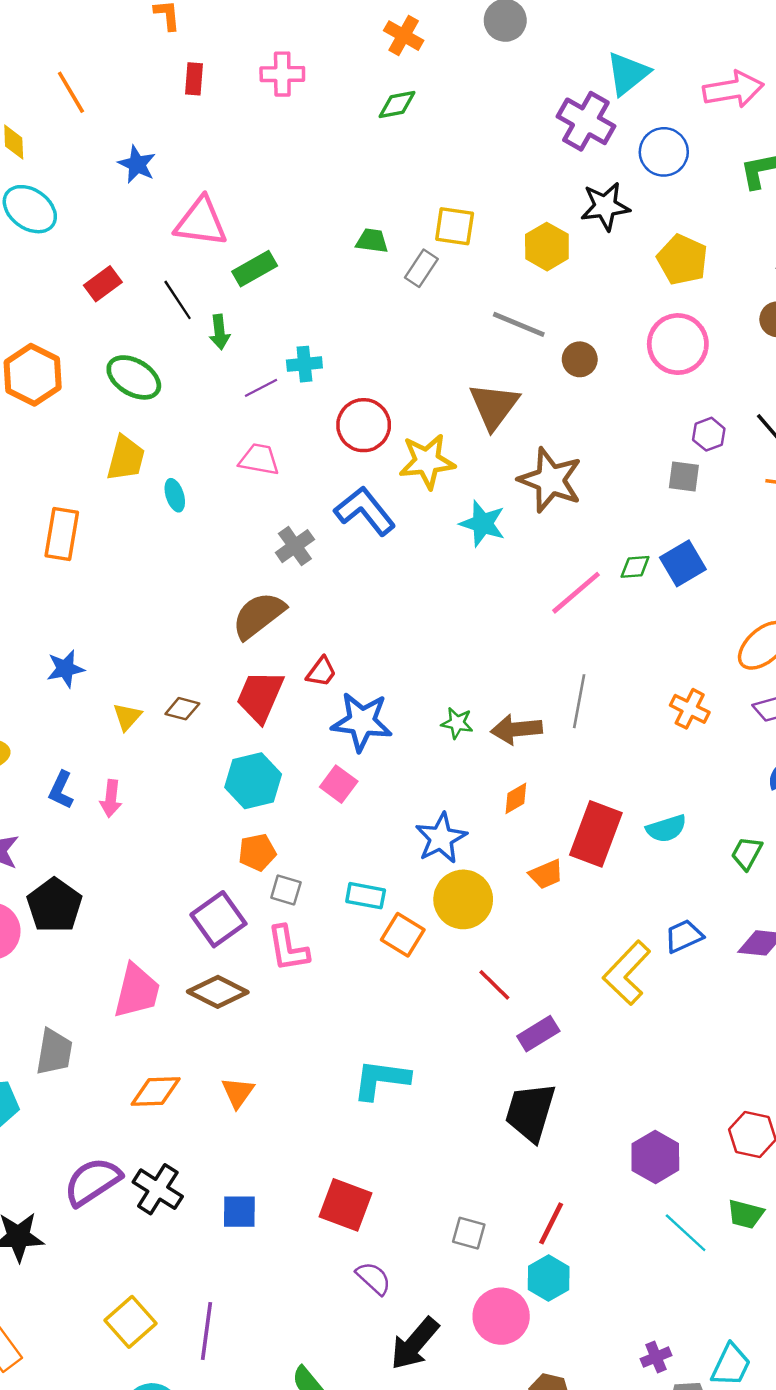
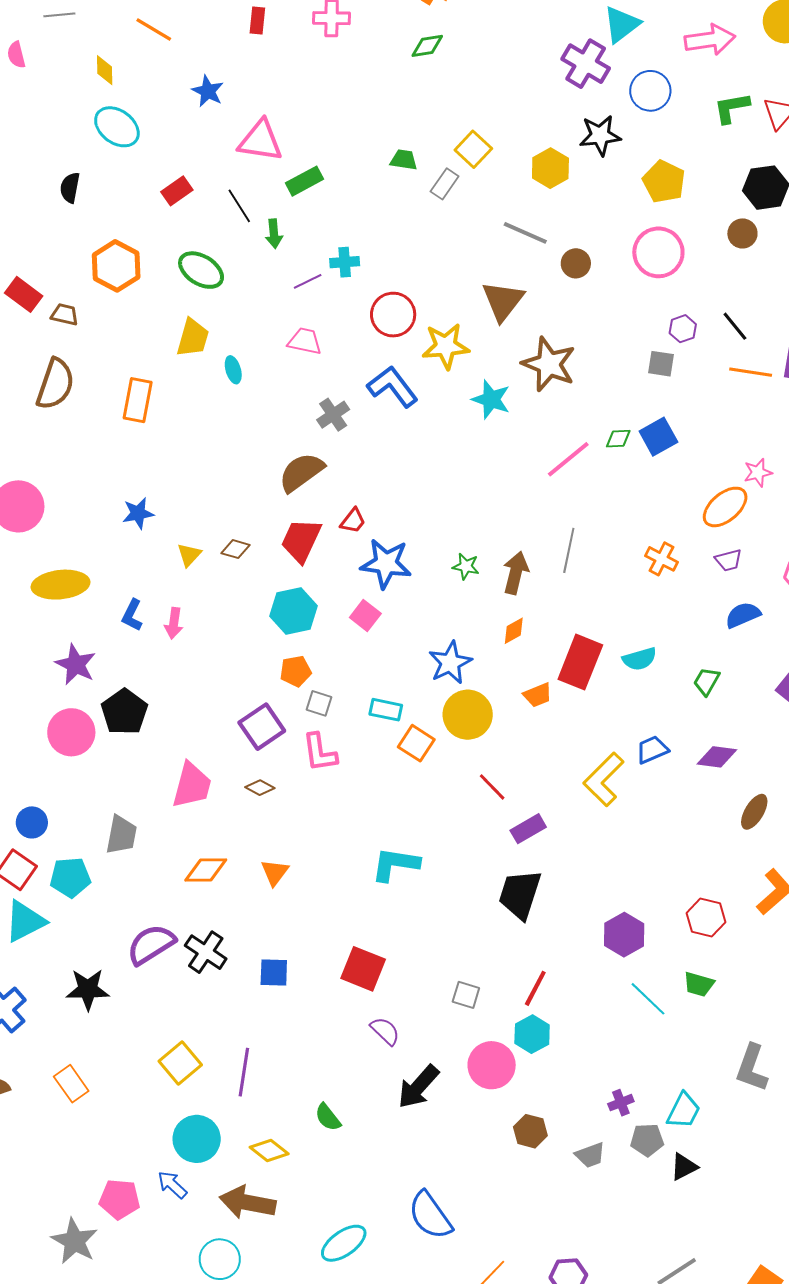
orange line: (71, 92) -> (154, 29), turned -30
yellow square: (455, 226) -> (473, 149), turned 33
brown arrow: (516, 729) -> (516, 573), turned 108
brown diamond: (218, 992) -> (260, 788), size x0.6

